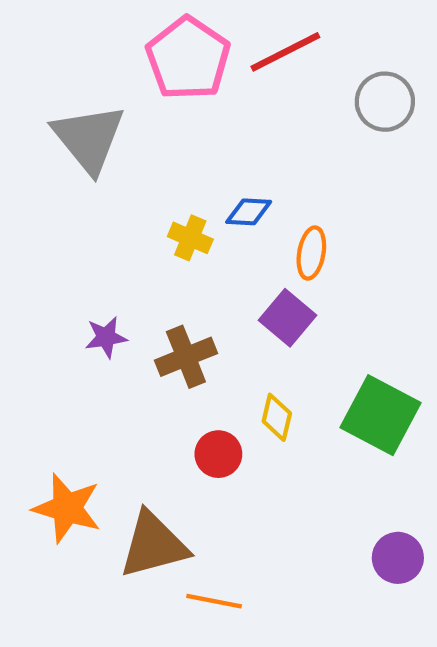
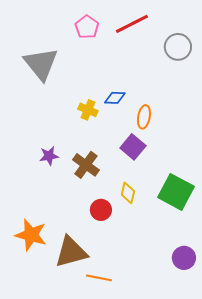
pink pentagon: (188, 58) -> (87, 27), size x0.6
brown cross: (186, 357) -> (86, 165), turned -32

